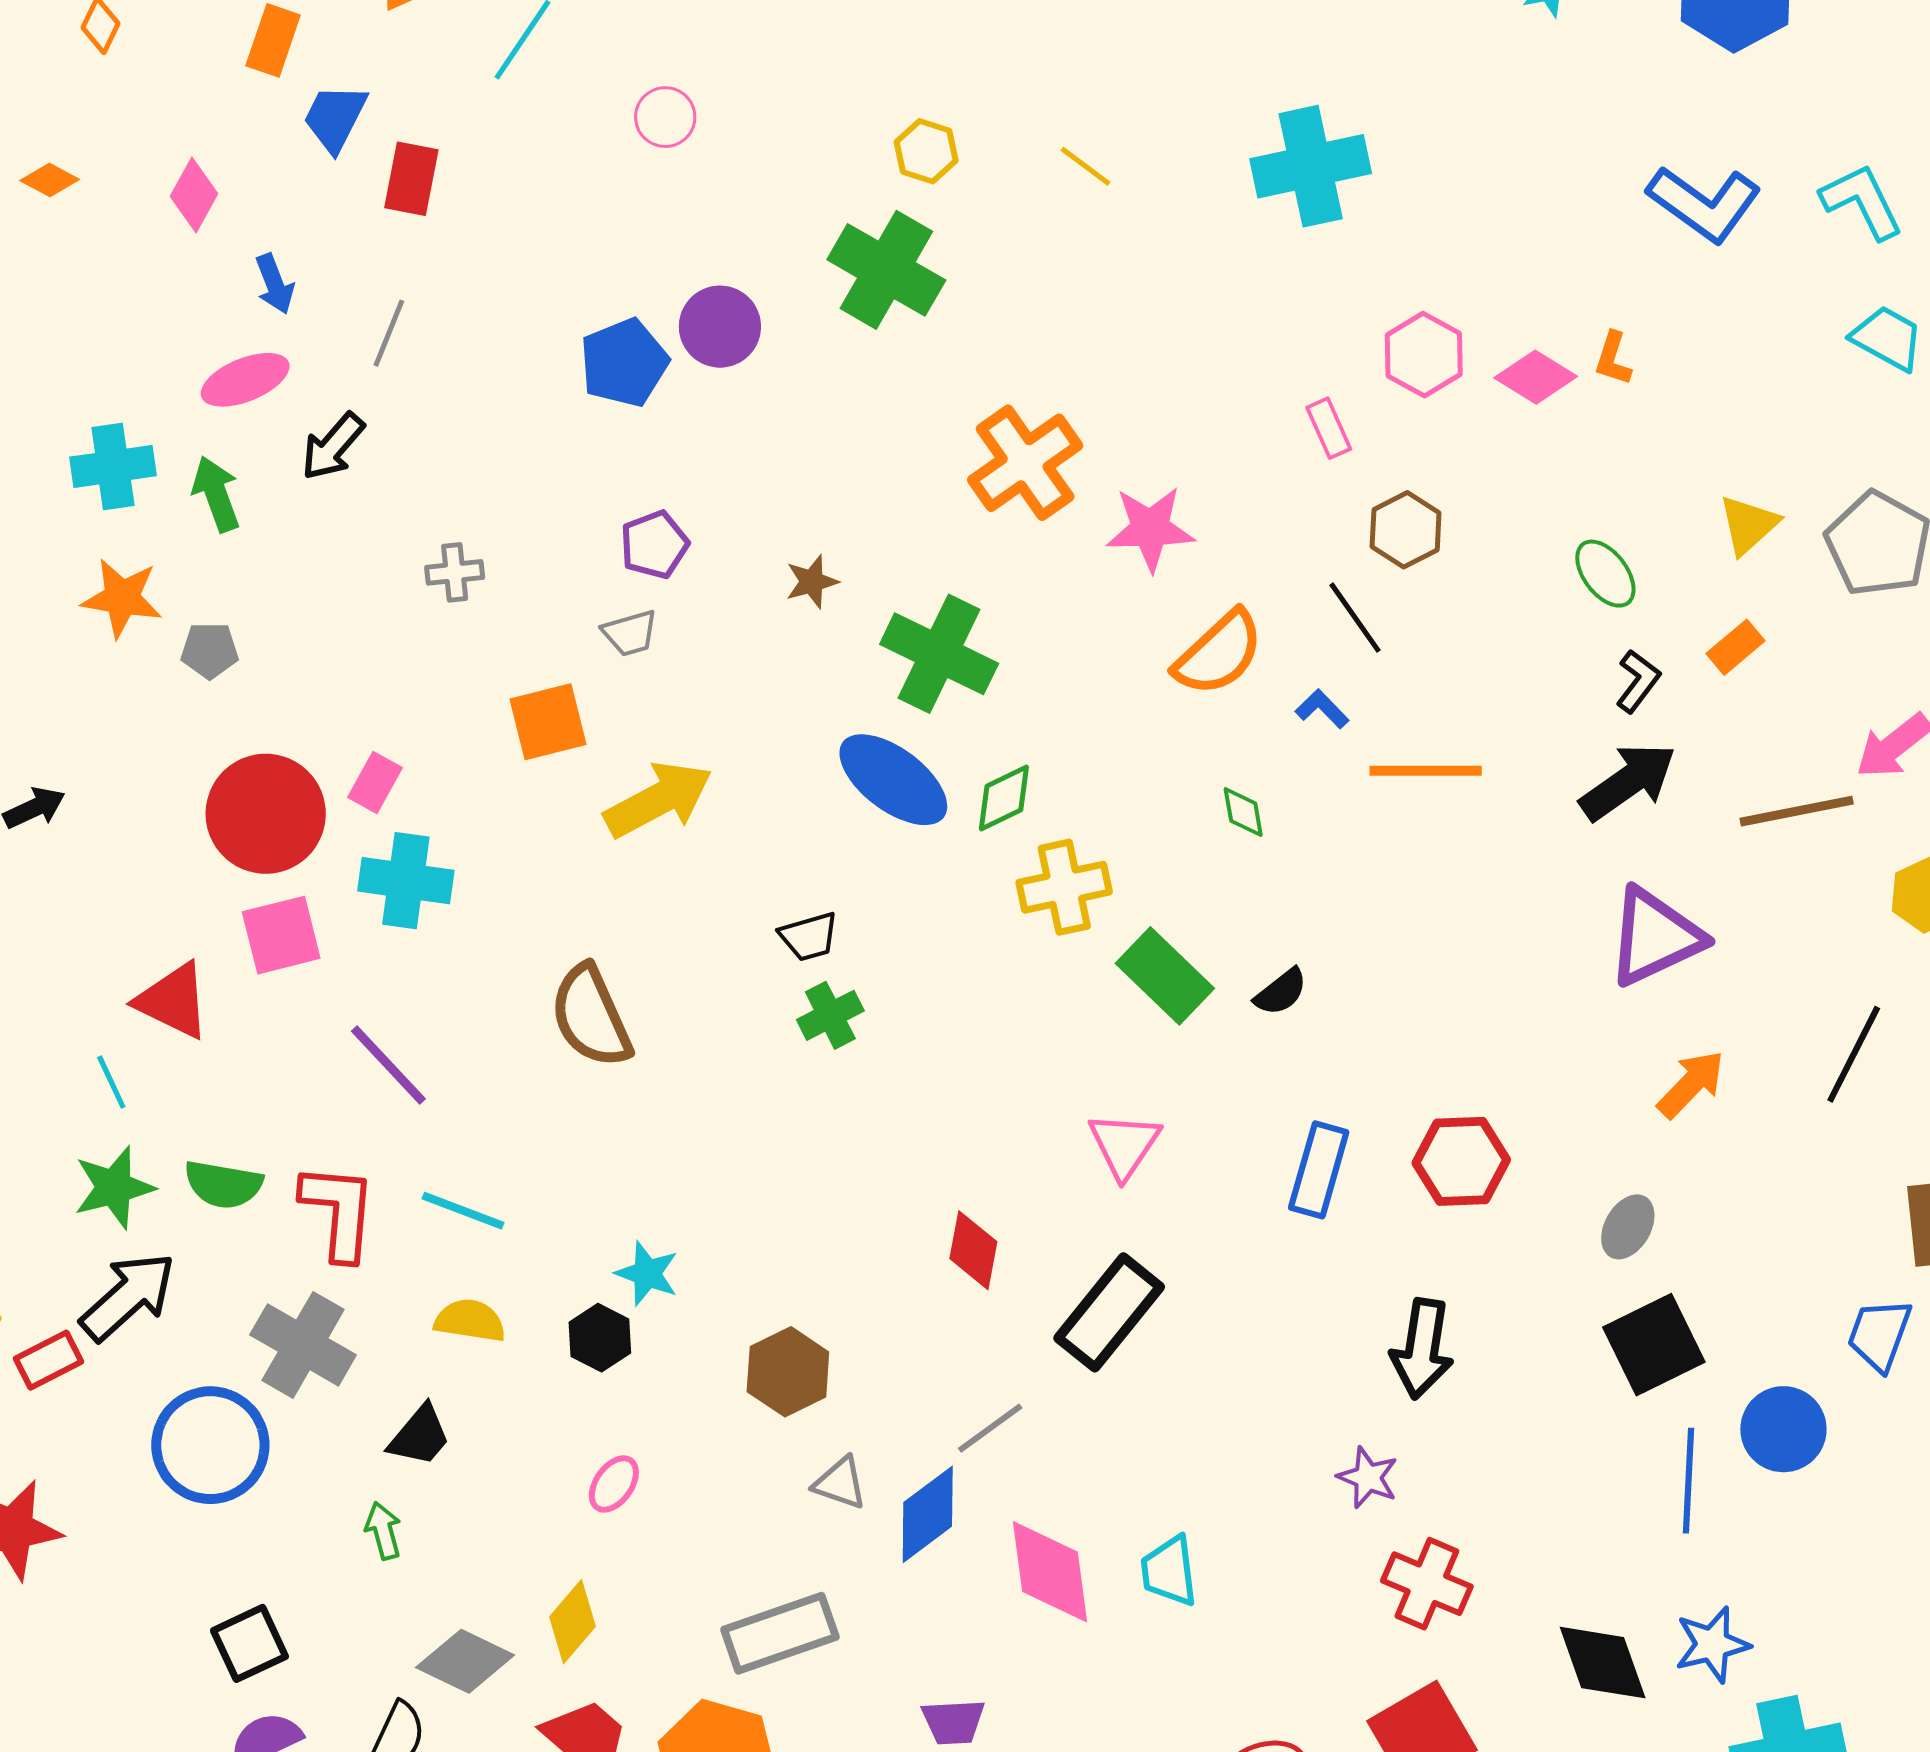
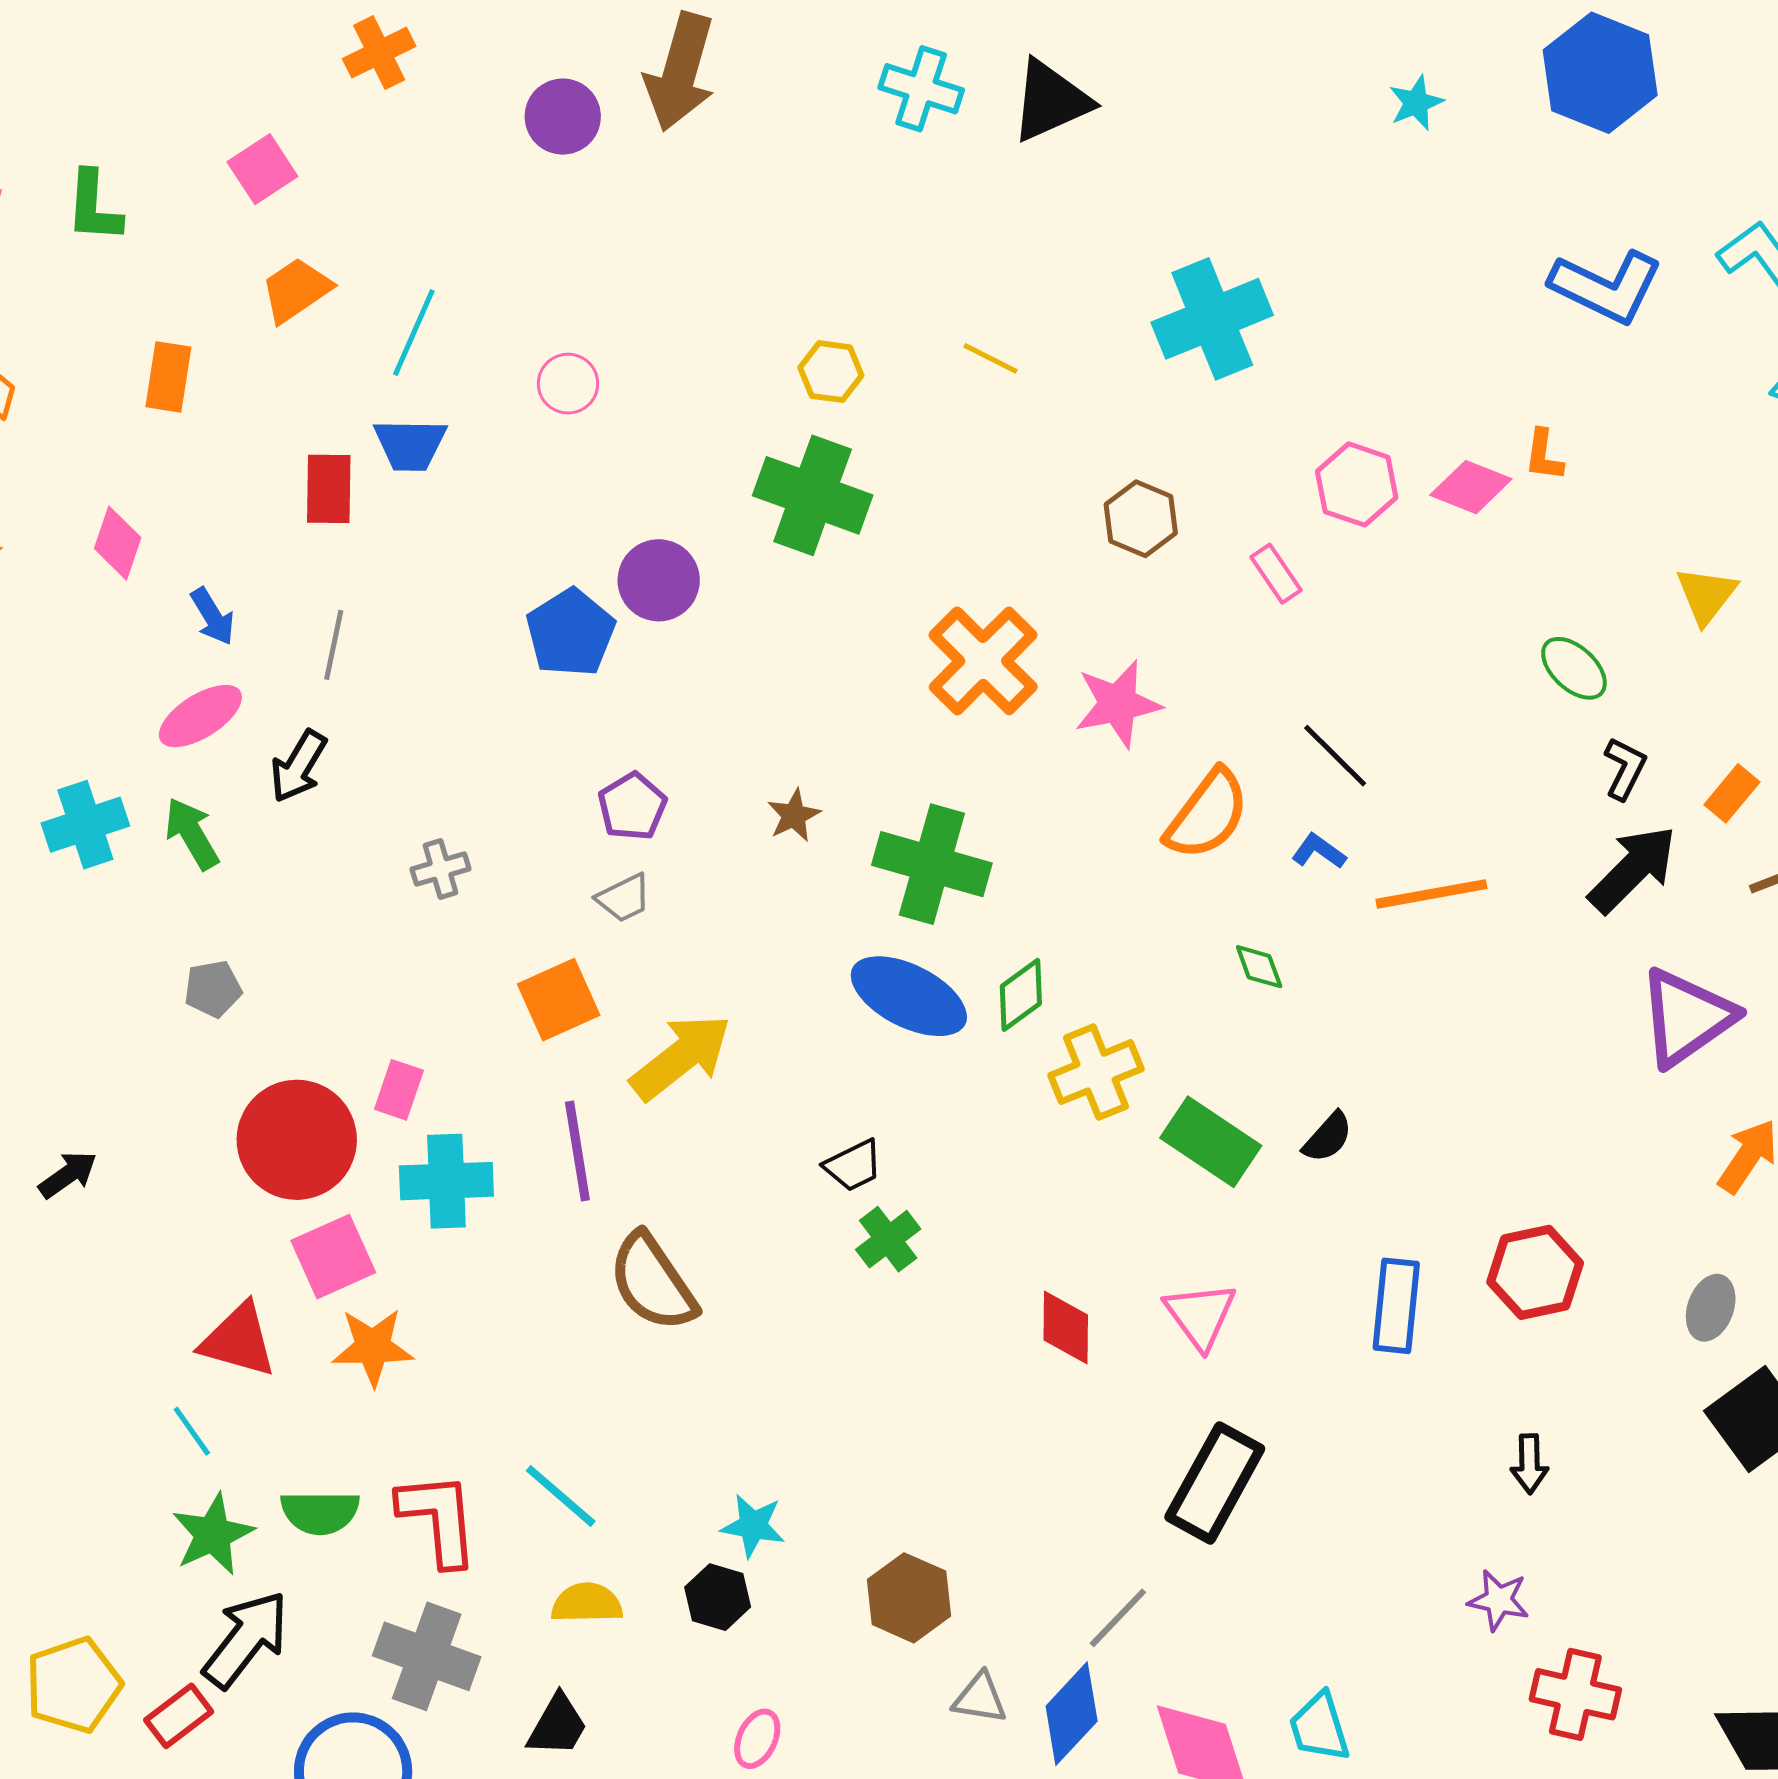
blue trapezoid: (335, 118) -> (410, 445), moved, turned -106
brown hexagon: (1406, 530) -> (1141, 519), moved
orange star: (122, 598) -> (373, 1347), moved
orange rectangle: (1736, 647) -> (1732, 793), moved
purple line: (388, 1065) -> (577, 1151), moved, turned 44
cyan line: (463, 1211) -> (561, 1496), turned 30
red diamond: (973, 1250) -> (1066, 1327), moved
black arrow: (1422, 1349) -> (1529, 1464), size x0.6

